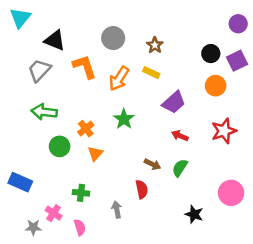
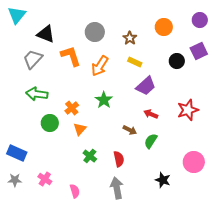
black circle: (211, 54) -> (177, 61), moved
yellow rectangle: (151, 73) -> (135, 62), moved
orange circle: (216, 86) -> (164, 27), moved
brown arrow: (152, 164) -> (130, 130), moved
green cross: (81, 193) -> (90, 156), moved, turned 32
gray arrow: (117, 210) -> (117, 188), moved, size x1.5
gray star: (33, 227) -> (15, 180), moved
pink semicircle: (80, 227) -> (75, 191), moved

